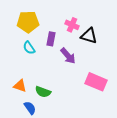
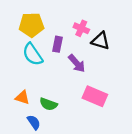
cyan semicircle: (29, 48) -> (33, 54), size x1.5
pink rectangle: (96, 82) -> (95, 96), moved

